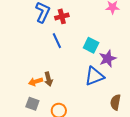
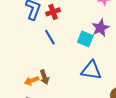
purple star: (108, 59) -> (100, 28), moved
blue triangle: (94, 76) -> (91, 70), turned 35

